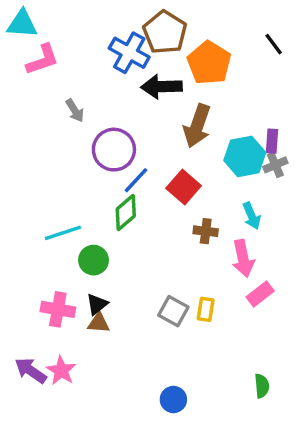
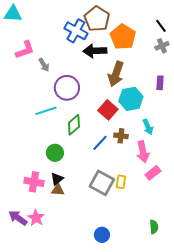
pink L-shape: (43, 60) -> (25, 50), moved
cyan hexagon: (245, 156) -> (131, 99), moved
gray cross: (275, 165) -> (162, 46), moved
blue line: (136, 180) -> (100, 143), moved
cyan line: (63, 233) -> (46, 111), moved
gray square: (173, 311) -> (102, 183), size x1.4

